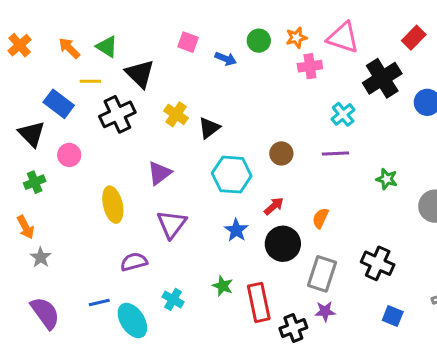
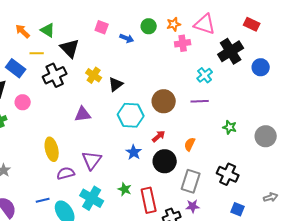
red rectangle: (414, 38) -> (252, 24), turned 70
brown circle: (281, 153) -> (164, 101), size x1.5
purple triangle: (159, 173) -> (83, 114), turned 30
green star: (387, 179) -> (230, 127), moved
yellow ellipse: (113, 205) -> (52, 149), moved
purple triangle: (172, 224) -> (92, 160), moved
cyan cross: (173, 299) -> (92, 198), size x1.6

